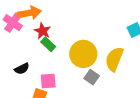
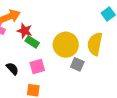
black semicircle: (22, 69) -> (12, 69), turned -96
pink square: (48, 81) -> (37, 66), moved

